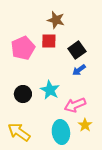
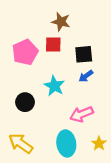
black square: (77, 50) -> (84, 54), turned 30
cyan star: (50, 90) -> (54, 86), moved
yellow star: (85, 125) -> (99, 143), moved

